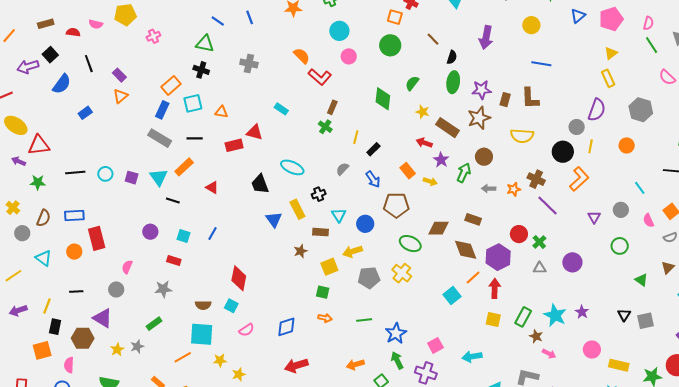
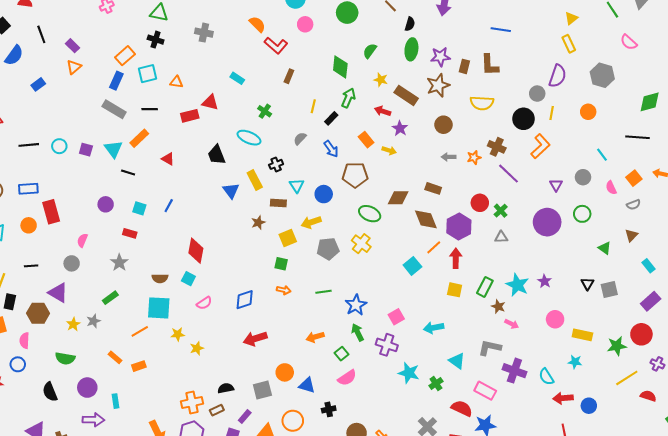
green cross: (325, 127) -> (265, 111), moved
green arrow: (464, 173) -> (348, 98), moved
purple circle: (572, 262) -> (547, 222), moved, size x1.4
gray star: (163, 289) -> (119, 263), turned -30

